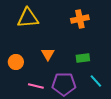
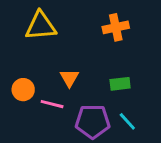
cyan line: (96, 81) -> (127, 121), moved
pink line: (36, 86) -> (52, 104), moved

